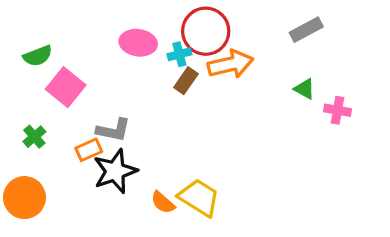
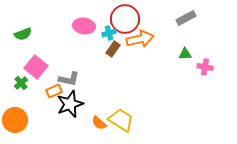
pink square: (66, 87) -> (36, 67), moved
green triangle: (305, 89) -> (185, 54), turned -32

